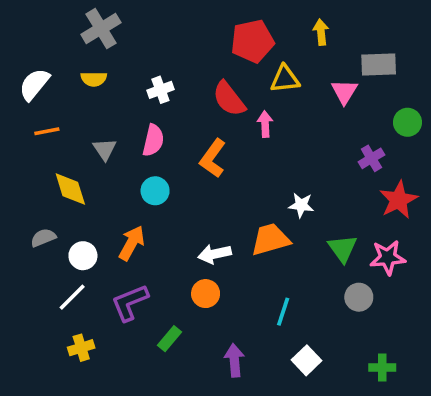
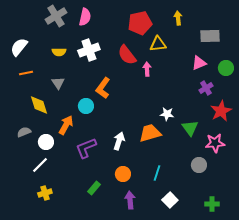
yellow semicircle: (94, 79) -> (59, 52), moved
white cross: (160, 90) -> (89, 50), size x1.5
pink triangle: (344, 92) -> (199, 63), moved, turned 35
pink semicircle: (153, 140) -> (85, 17), moved
orange L-shape: (213, 158) -> (103, 88), moved
orange arrow: (132, 243) -> (66, 125), moved
green triangle: (343, 248) -> (190, 128), moved
white arrow: (215, 254) -> (119, 141), turned 120
orange circle: (206, 294) -> (123, 174), moved
purple L-shape: (130, 303) -> (86, 148), moved

